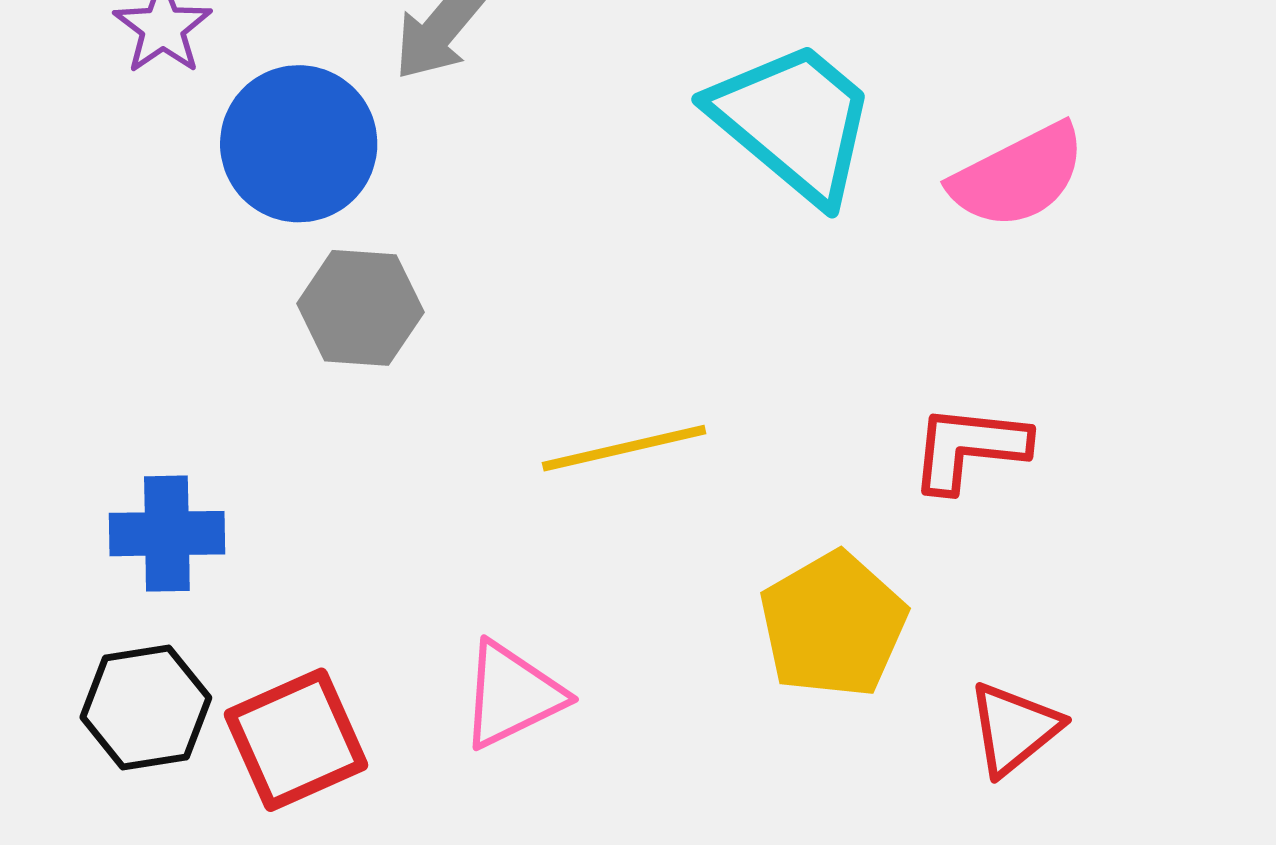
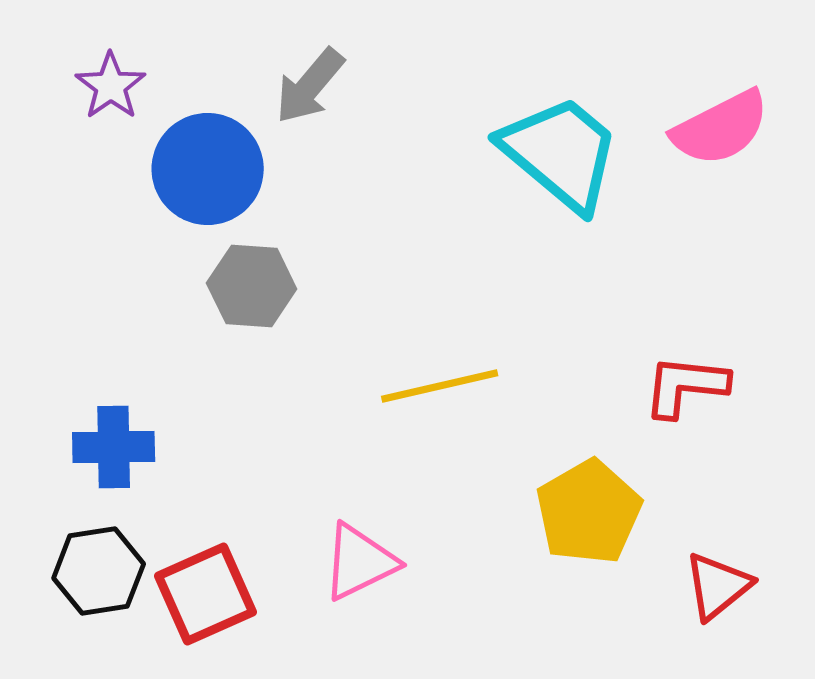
pink semicircle: (1018, 176) -> (721, 128), moved

